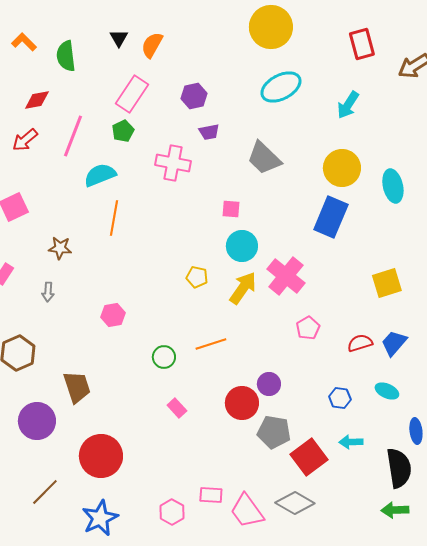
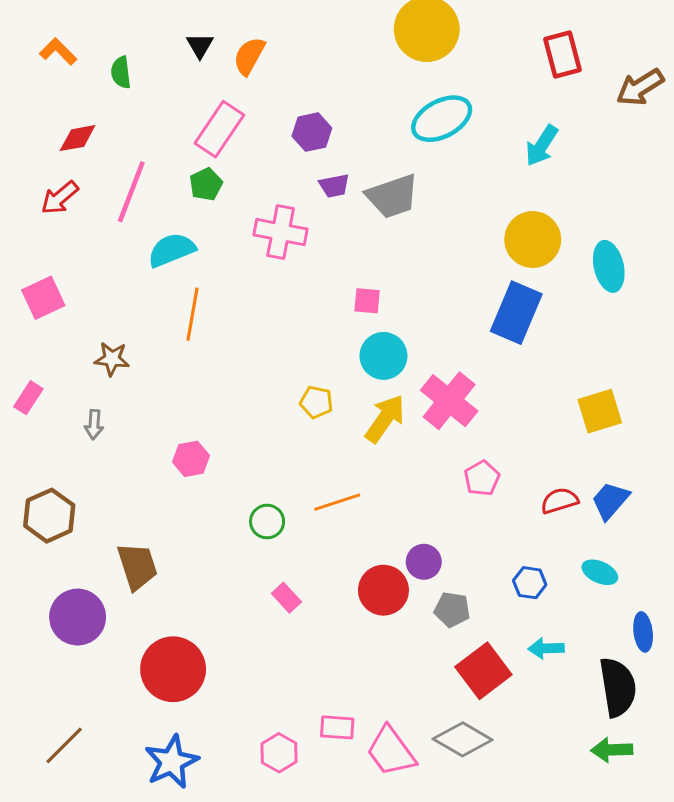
green semicircle: (66, 56) -> (121, 72), size x0.7
gray trapezoid: (264, 158) -> (392, 196), moved, turned -63
gray pentagon: (274, 432) -> (452, 610), moved, size x0.7
brown line: (45, 492) -> (64, 745), moved

